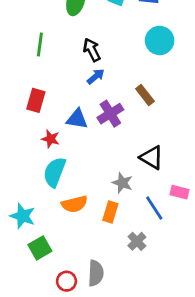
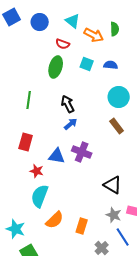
brown rectangle: (145, 95) -> (117, 126), moved
purple cross: (110, 114) -> (82, 152), turned -36
gray star: (122, 183) -> (114, 215), moved
orange semicircle: (74, 204) -> (55, 220), turned -30
blue line: (154, 208) -> (123, 237), moved

